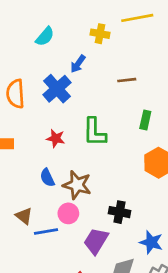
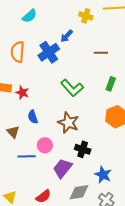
cyan semicircle: (45, 36) -> (29, 16), moved
green L-shape: (94, 132) -> (72, 88), turned -50
red star: (56, 138) -> (22, 93), moved
brown star: (77, 185) -> (68, 123), moved
brown triangle: (24, 216) -> (13, 132), moved

